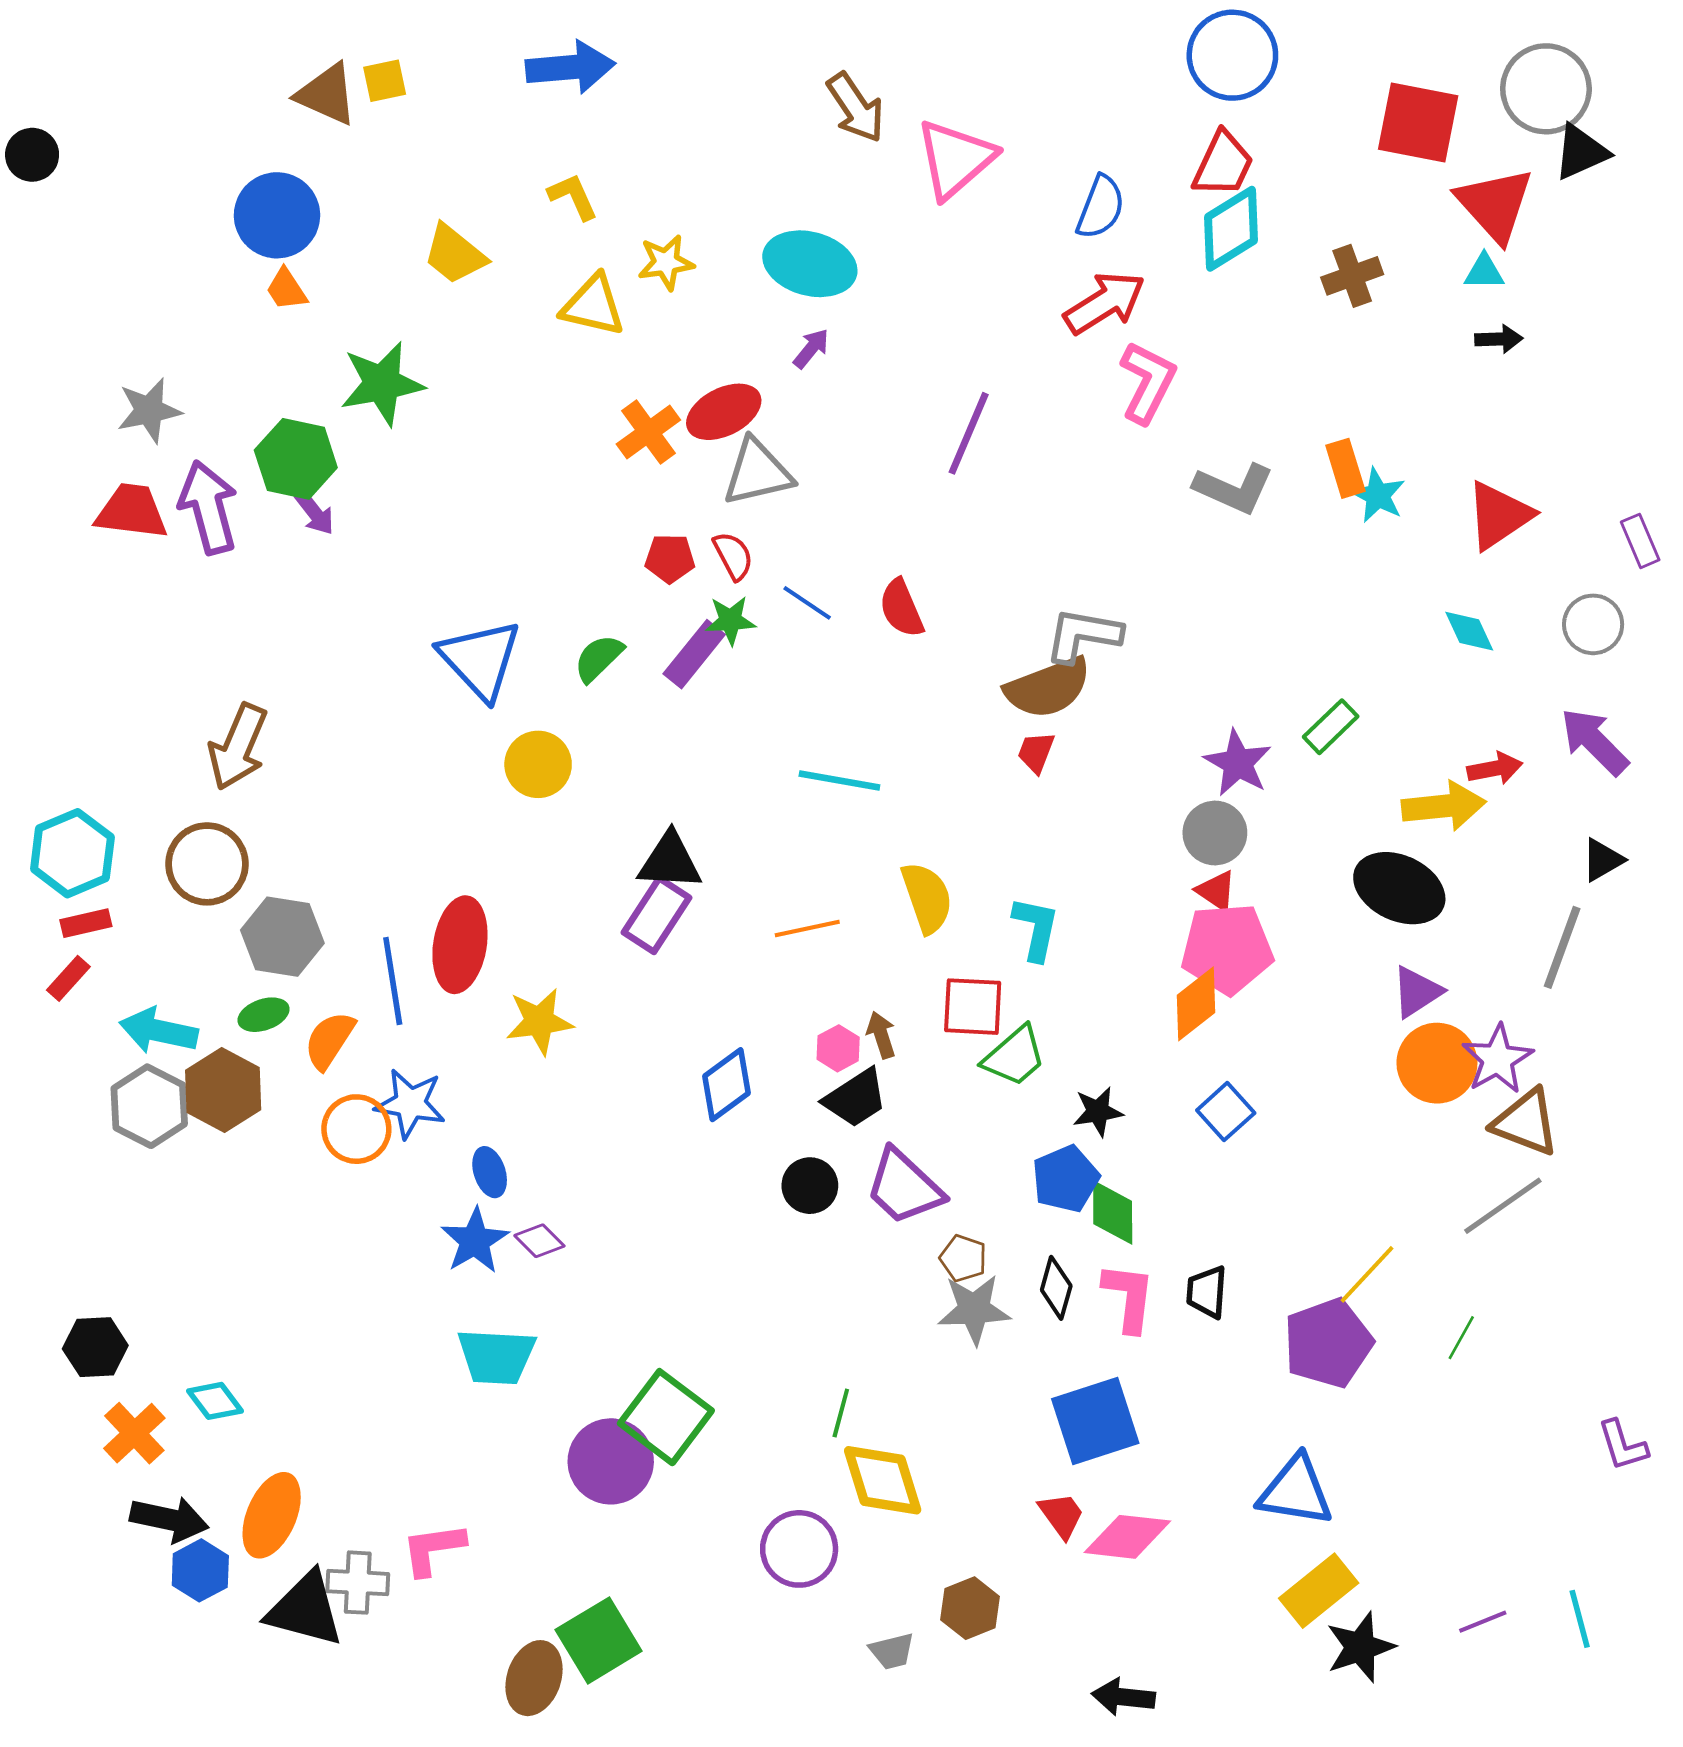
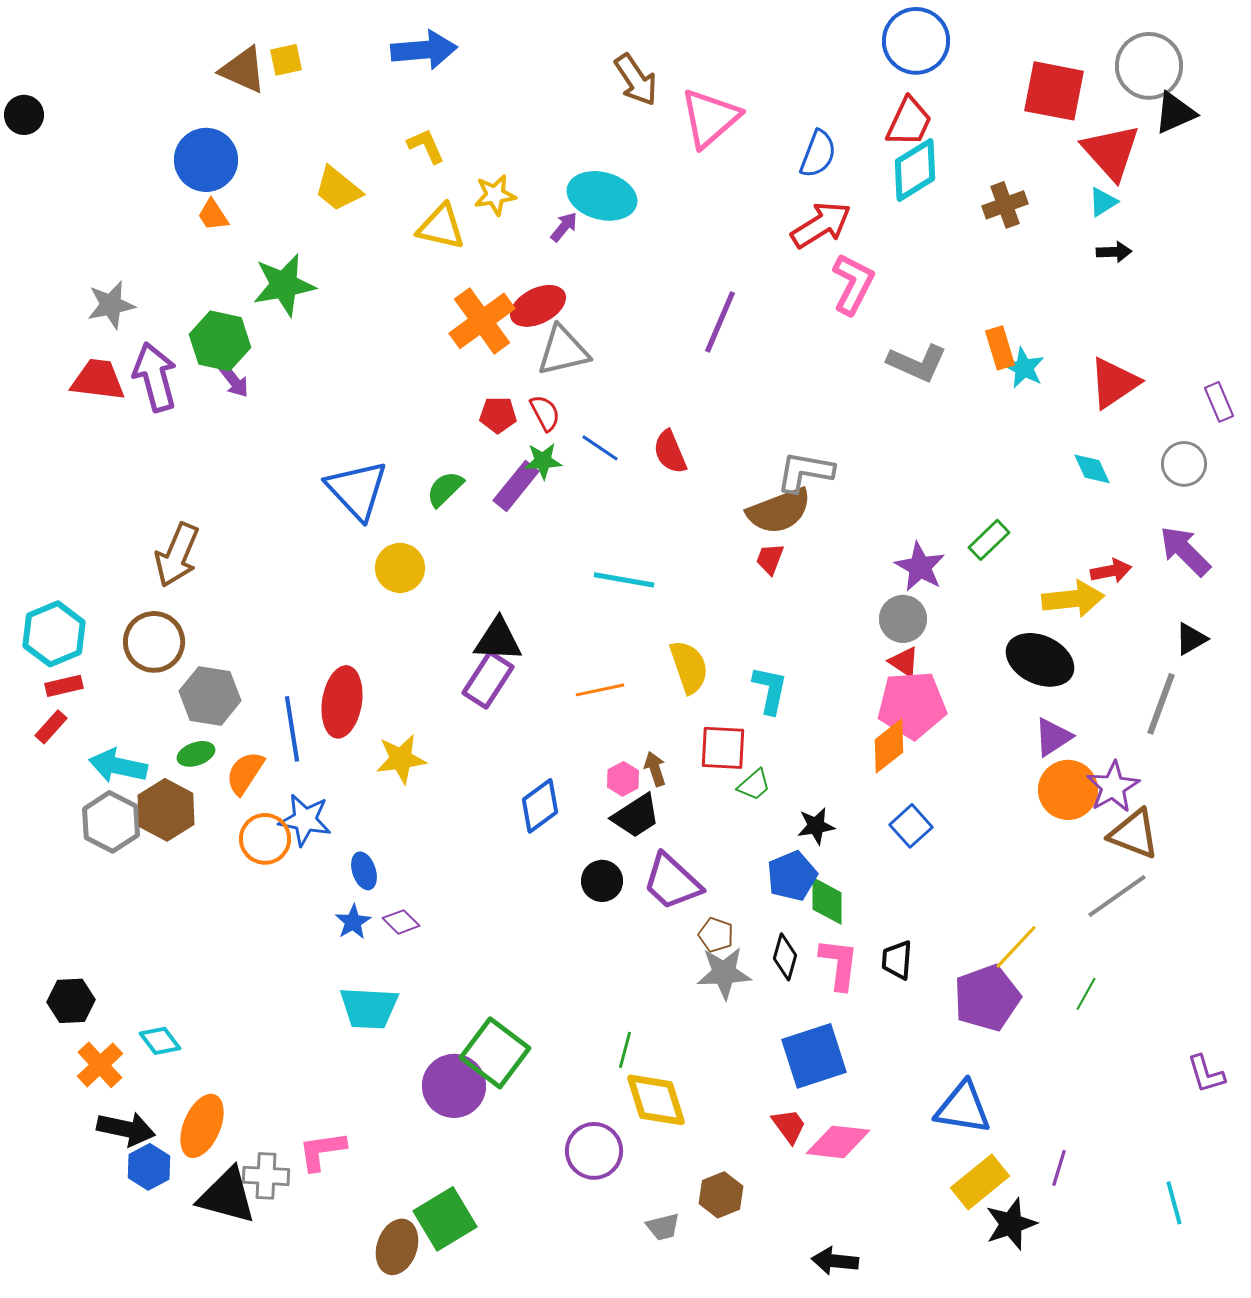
cyan triangle: (1484, 272) -> (1103, 202), turned -32
purple arrow: (811, 349) -> (564, 227), moved
orange cross: (648, 432) -> (482, 321), size x1.4
green trapezoid: (1014, 1056) -> (754, 785), size x0.7
blue star: (475, 1241) -> (353, 922), size x0.7
purple line: (1483, 1622) -> (1059, 1168), moved, turned -51

